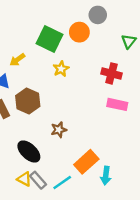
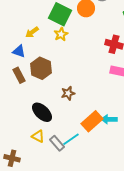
yellow star: (61, 69) -> (61, 34), moved
cyan arrow: (106, 176) -> (109, 119), moved, turned 84
gray rectangle: (38, 180) -> (57, 143), moved

